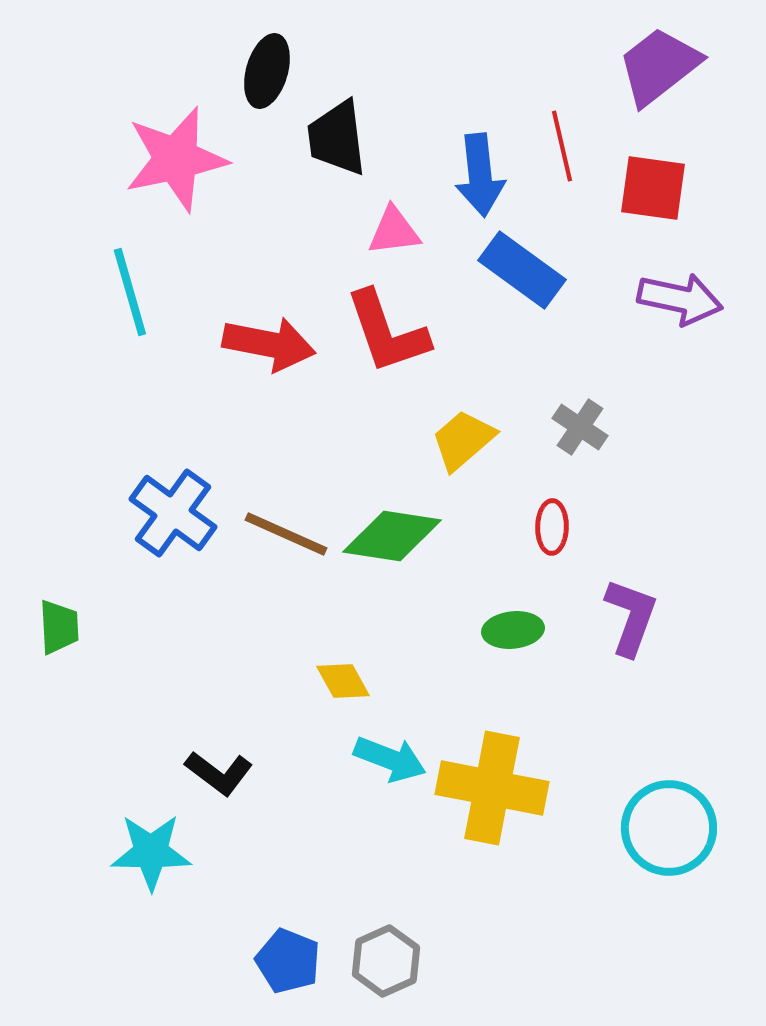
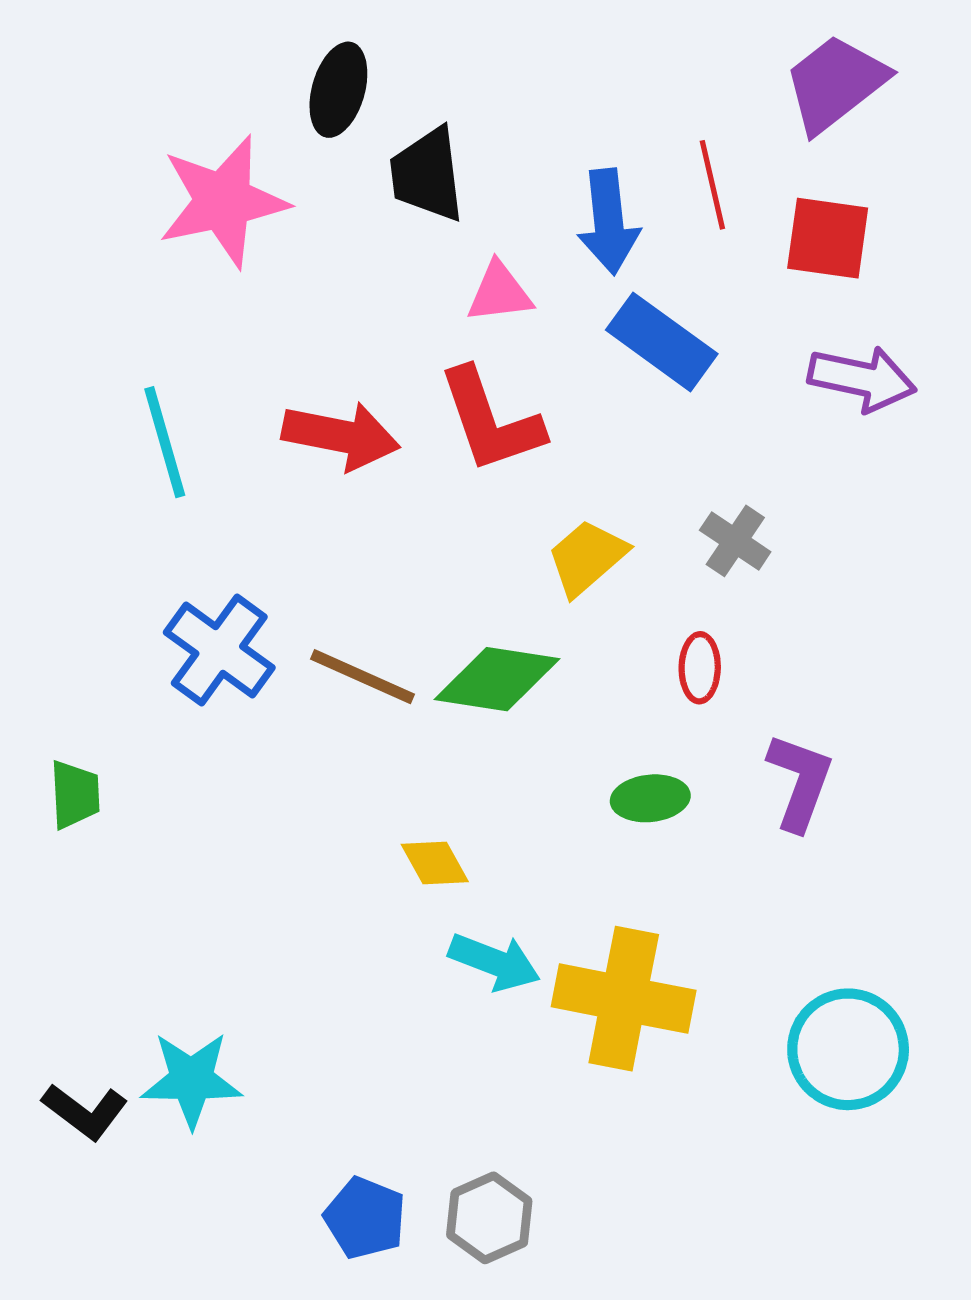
cyan line: (130, 292) -> (165, 442), moved
black L-shape: (219, 773) -> (85, 1111), moved

